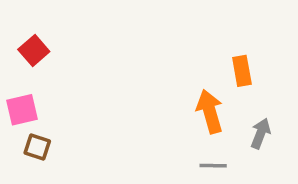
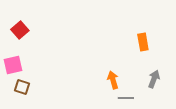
orange arrow: (210, 111) -> (113, 80), moved, size x0.7

